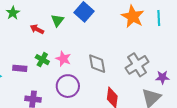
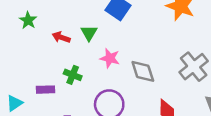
green triangle: (57, 20) -> (89, 33), moved
pink star: (63, 59) -> (110, 58), moved

